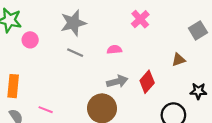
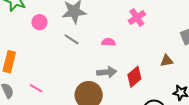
pink circle: (30, 40) -> (40, 22), moved

